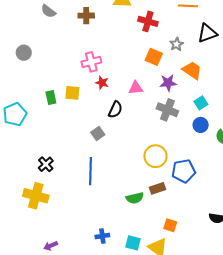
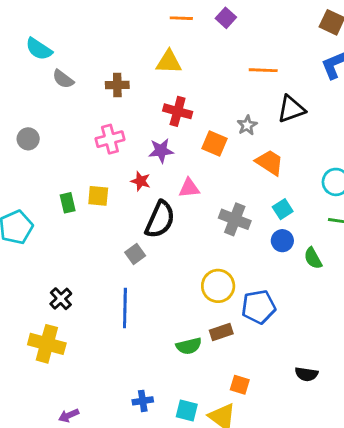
red cross: (148, 21) -> (178, 111), moved
pink cross: (91, 62) -> (110, 139), moved
purple star: (168, 83) -> (161, 151), moved
black semicircle: (115, 110) -> (160, 219), size x1.5

